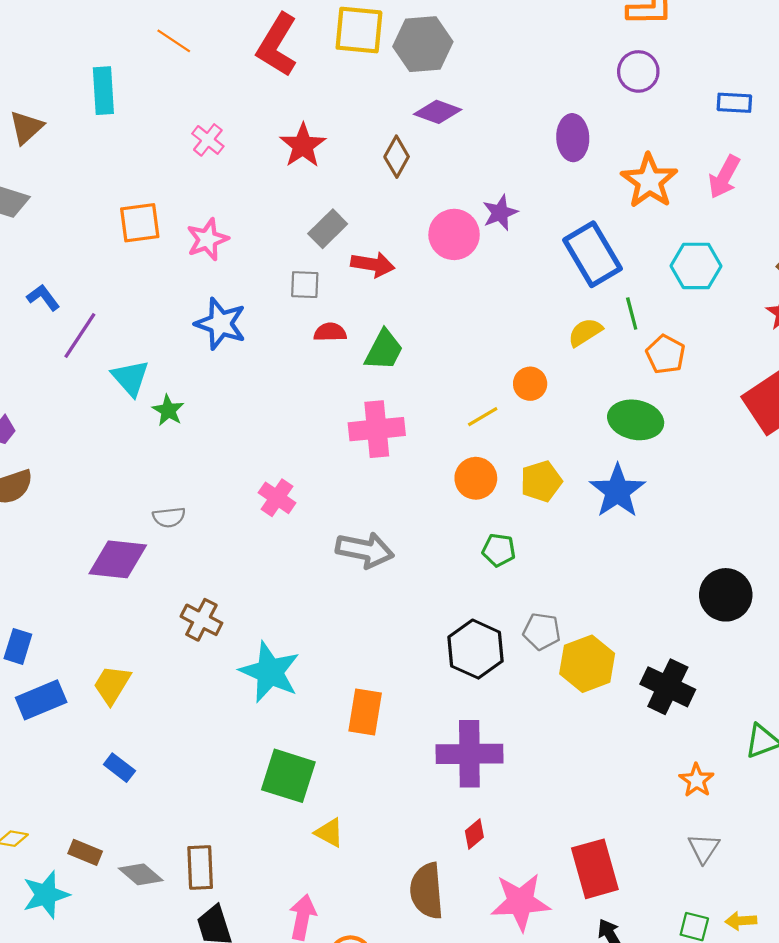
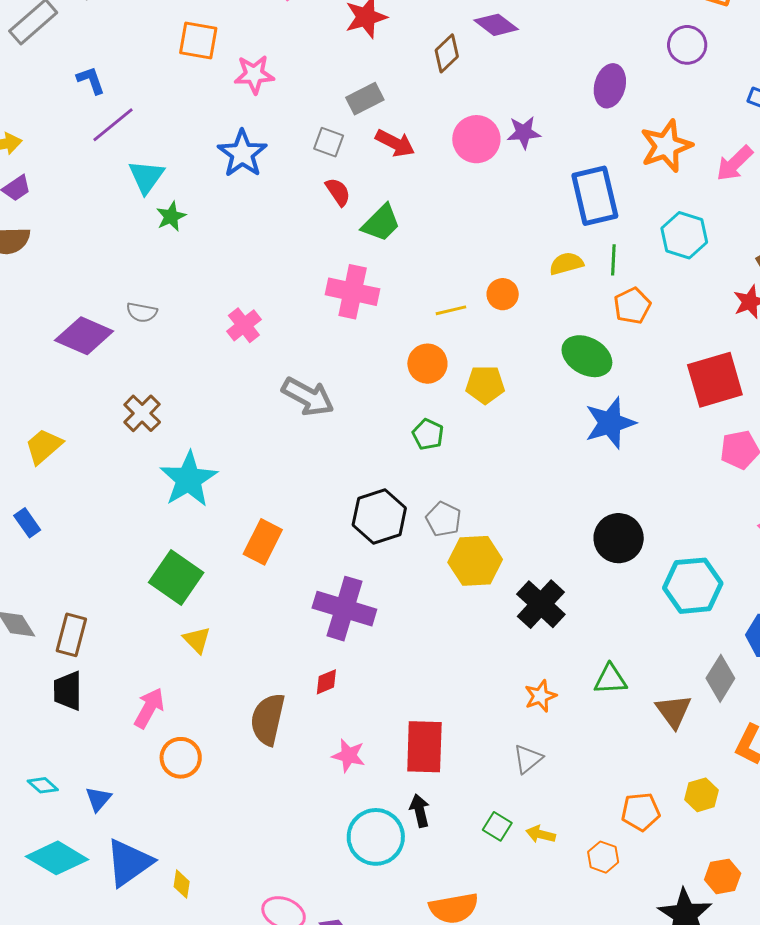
red semicircle: (330, 332) -> (338, 192), turned 40
blue star: (617, 491) -> (610, 423), moved
pink star: (520, 902) -> (349, 756), size x0.6

